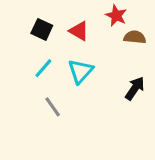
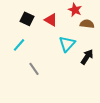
cyan line: (43, 68) -> (19, 45), moved
cyan triangle: (81, 71) -> (67, 44), moved

